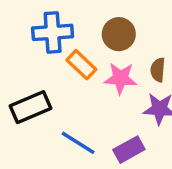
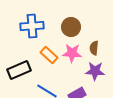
orange rectangle: (81, 65) -> (49, 55), moved

